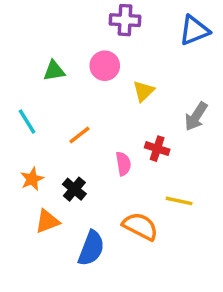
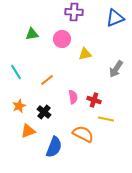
green triangle: (54, 71) -> (32, 34), moved
yellow triangle: (144, 91) -> (85, 54), turned 32
red cross: (157, 149) -> (94, 100), moved

